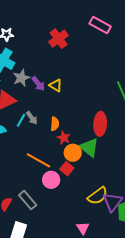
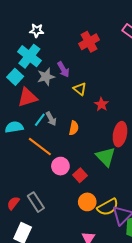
purple arrow: (38, 84) -> (63, 69), moved
red star: (64, 138) -> (101, 104), moved
orange circle: (73, 153) -> (87, 202), moved
orange line: (38, 160) -> (40, 147), moved
pink circle: (51, 180) -> (60, 166), moved

